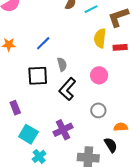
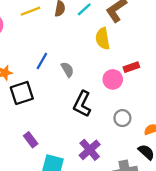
red rectangle: (120, 47) -> (131, 67), moved
gray semicircle: (62, 64) -> (67, 70), moved
black square: (38, 76) -> (22, 93), moved

